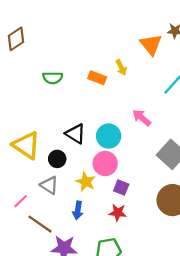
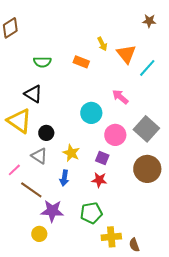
orange triangle: (151, 45) -> (126, 54), moved
yellow arrow: (121, 67) -> (102, 44), moved
black triangle: (75, 134) -> (33, 94), moved
pink circle: (105, 163) -> (115, 135), moved

